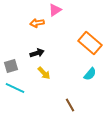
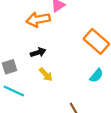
orange arrow: (37, 23) -> (38, 19), size x1.5

